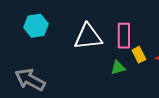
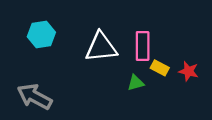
yellow rectangle: (139, 55) -> (160, 68), turned -35

